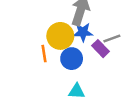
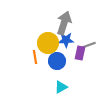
purple rectangle: (101, 49) -> (80, 53), turned 56
cyan triangle: (77, 91) -> (61, 87), turned -32

